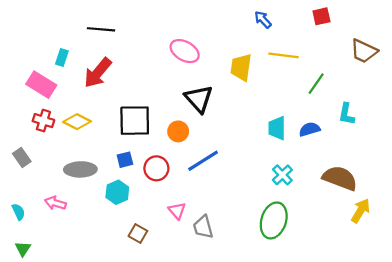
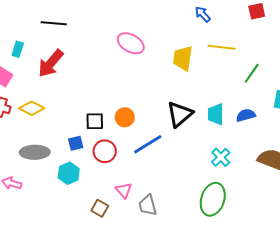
black triangle: (199, 99) -> (180, 114), moved, turned 32
black square: (135, 121) -> (95, 121), moved, size x0.6
brown square: (138, 234) -> (100, 208), moved

